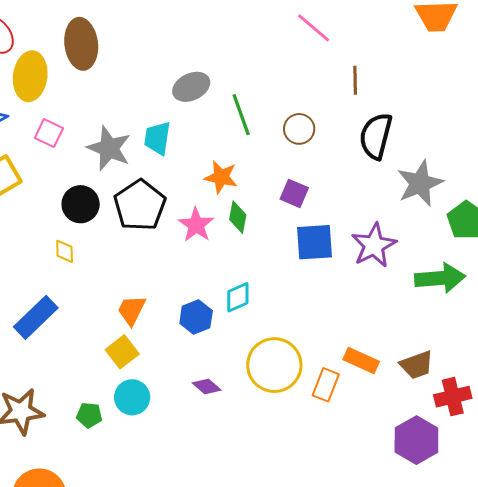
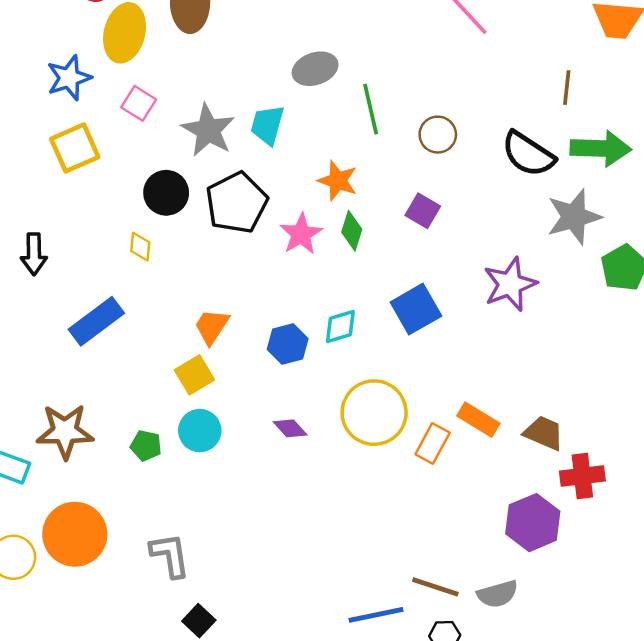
brown line: (355, 80) -> (567, 88), moved
black semicircle: (376, 136) -> (528, 154), turned -78
blue square: (314, 242) -> (416, 309), moved, turned -33
green arrow: (440, 278) -> (601, 148), moved
brown trapezoid: (417, 365) -> (544, 433), turned -144

